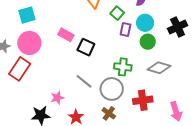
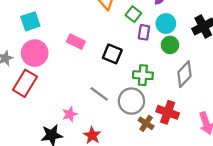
black square: (86, 47) -> (112, 54), moved
gray diamond: (159, 68) -> (184, 74), turned -60
red cross: (143, 100) -> (168, 112), turned 30
brown cross: (109, 113) -> (146, 123), moved

